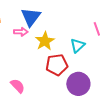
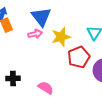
yellow star: (45, 41) -> (61, 37), turned 30

